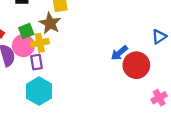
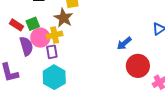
green square: (26, 31) -> (33, 24), moved
red circle: (136, 65) -> (138, 66), moved

